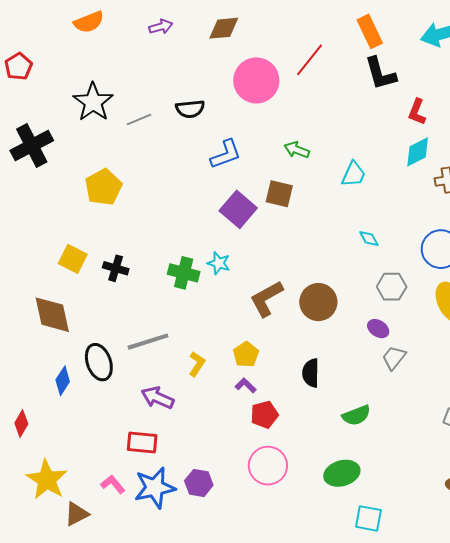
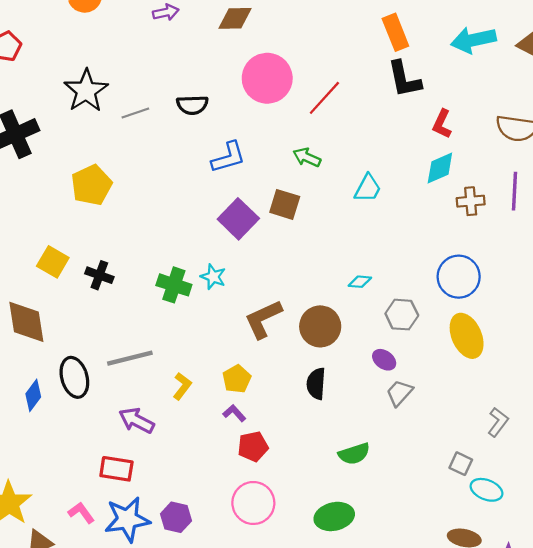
red line: (309, 60) -> (324, 98), moved
cyan diamond: (369, 238) -> (360, 282), moved, turned -60
black semicircle: (311, 373) -> (316, 384), moved

